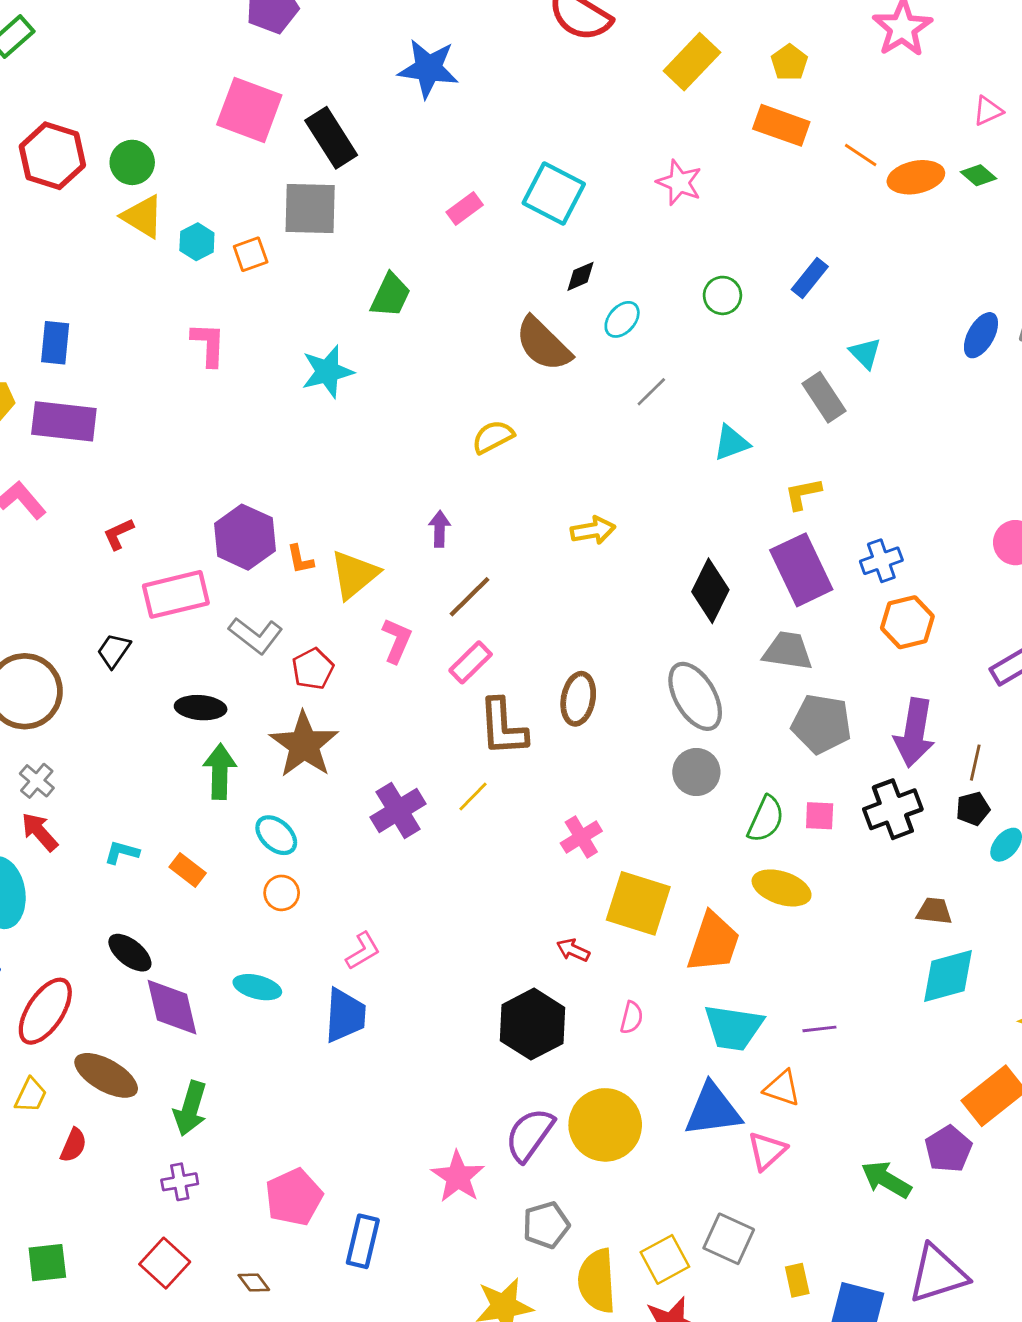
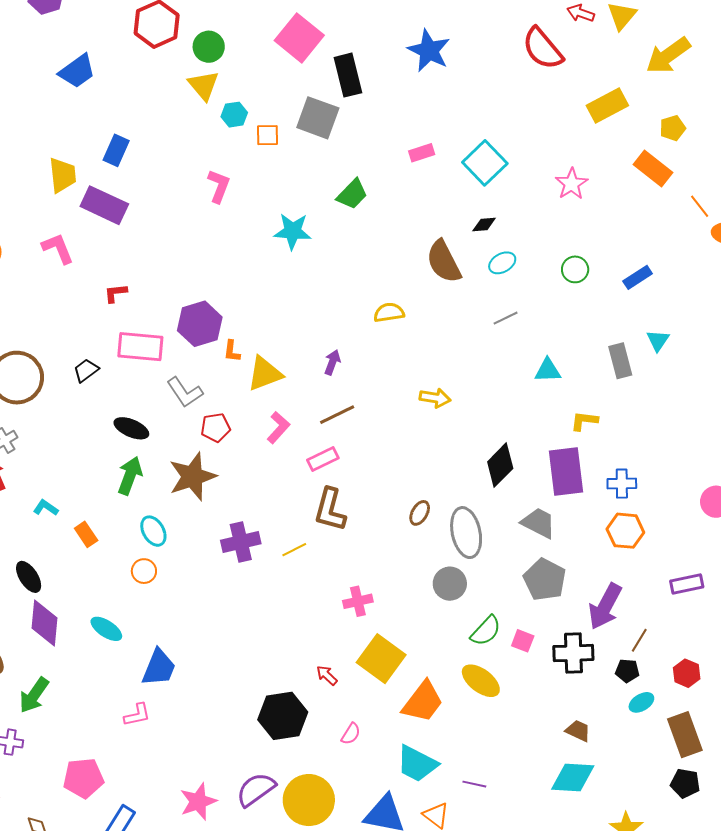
brown ellipse: (578, 699) -> (420, 513), moved, size x0.7
pink L-shape: (363, 951) -> (137, 715), moved

